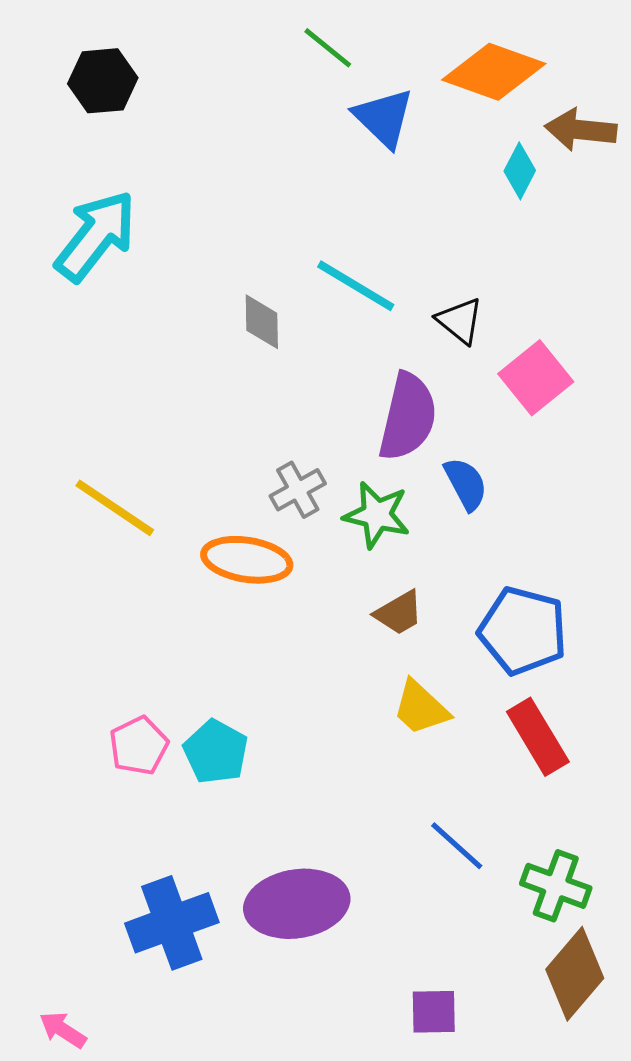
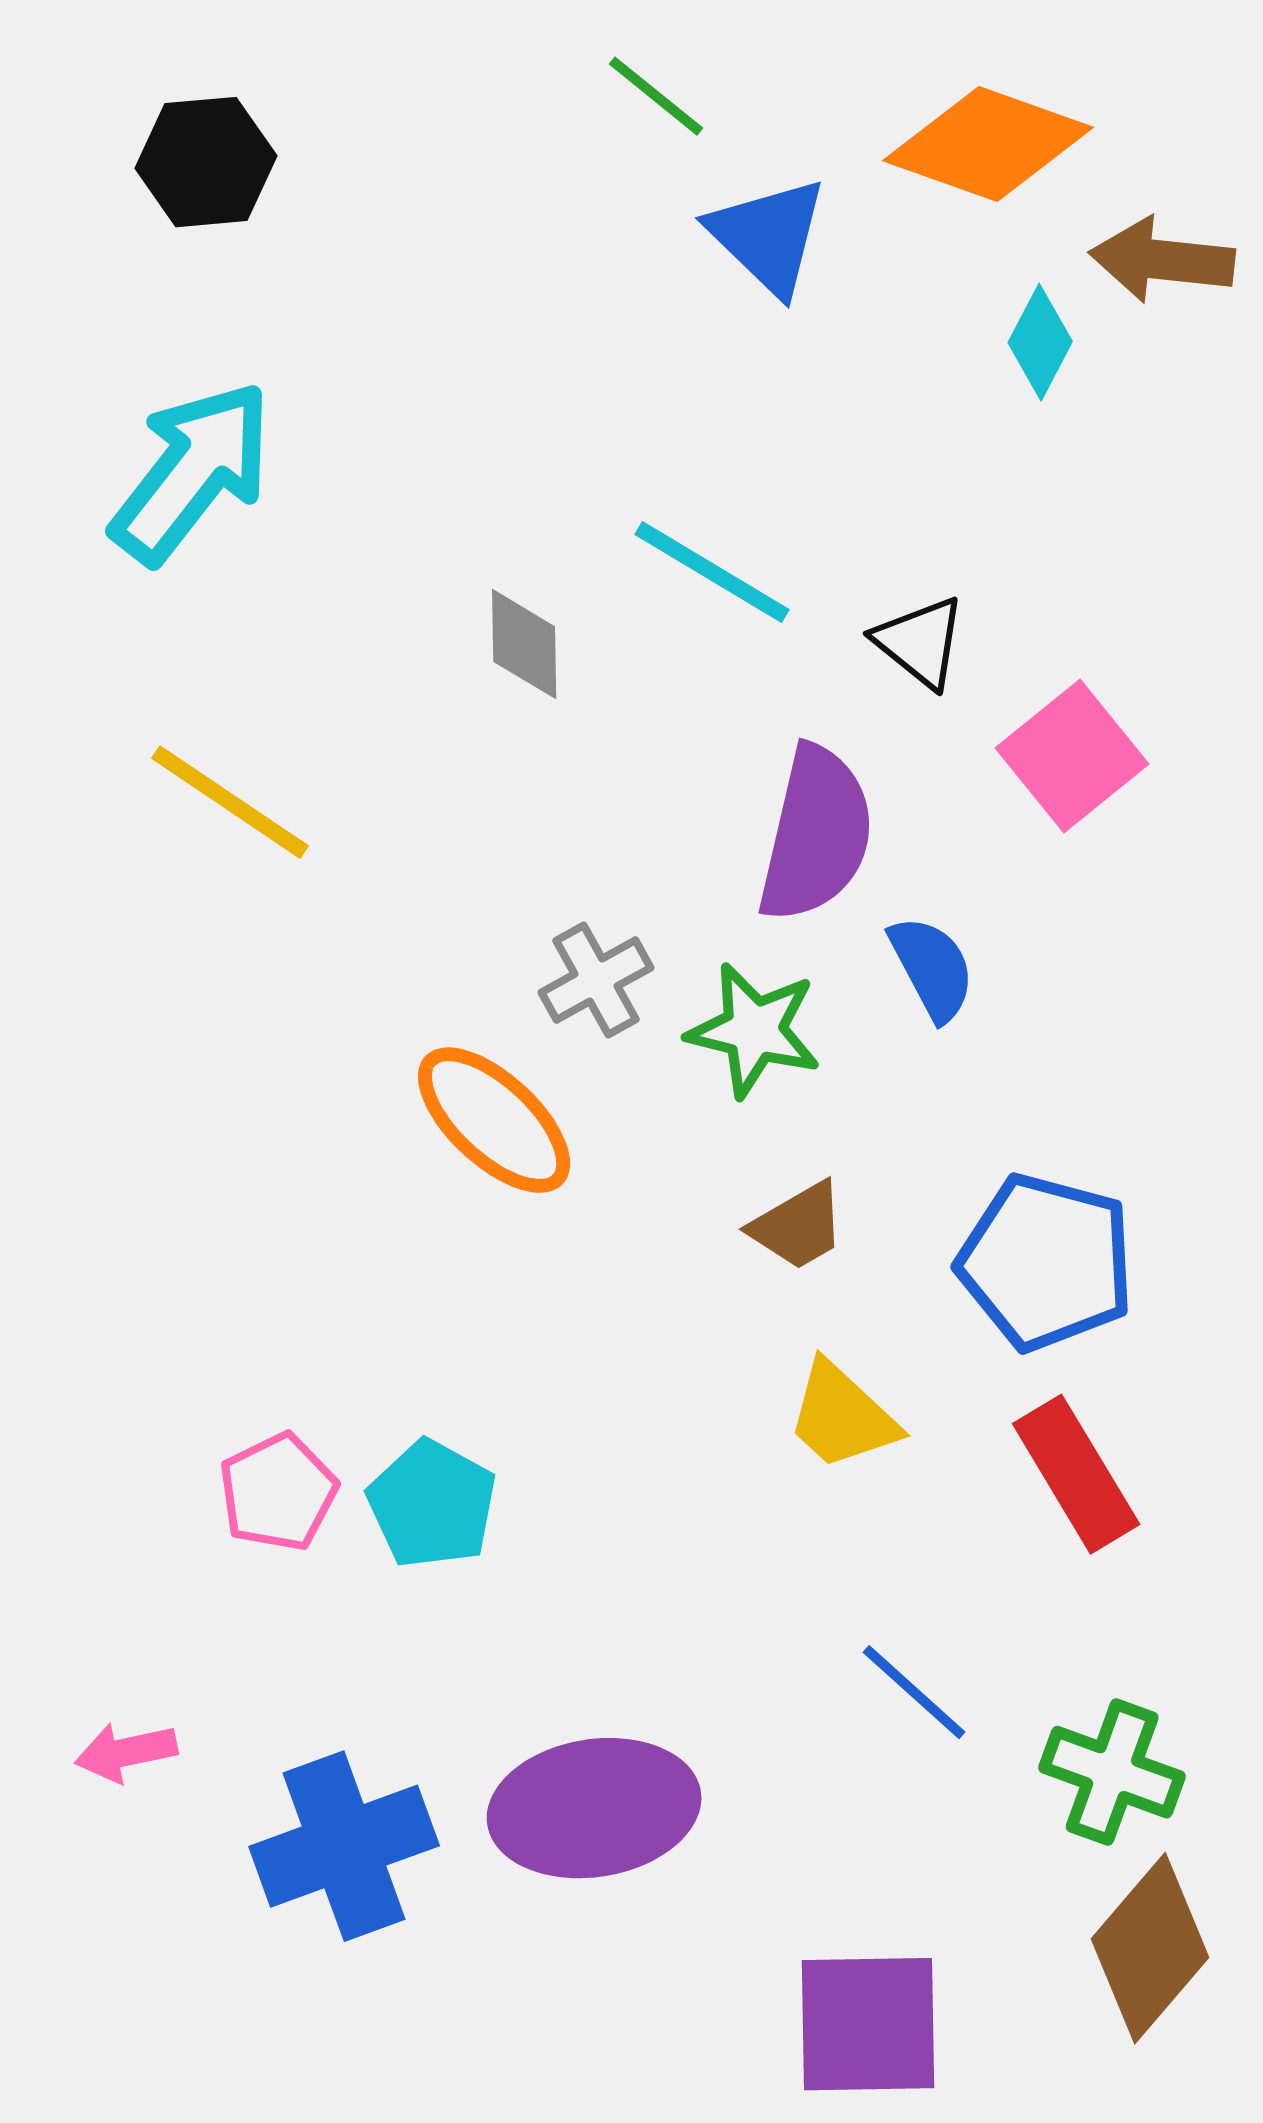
yellow line: (115, 508) -> (230, 802), moved
orange ellipse: (247, 560) -> (494, 1120), turned 34
purple square: (434, 1012) -> (868, 2024), size x1.6
pink arrow: (63, 1030) -> (126, 1752), moved, turned -45

